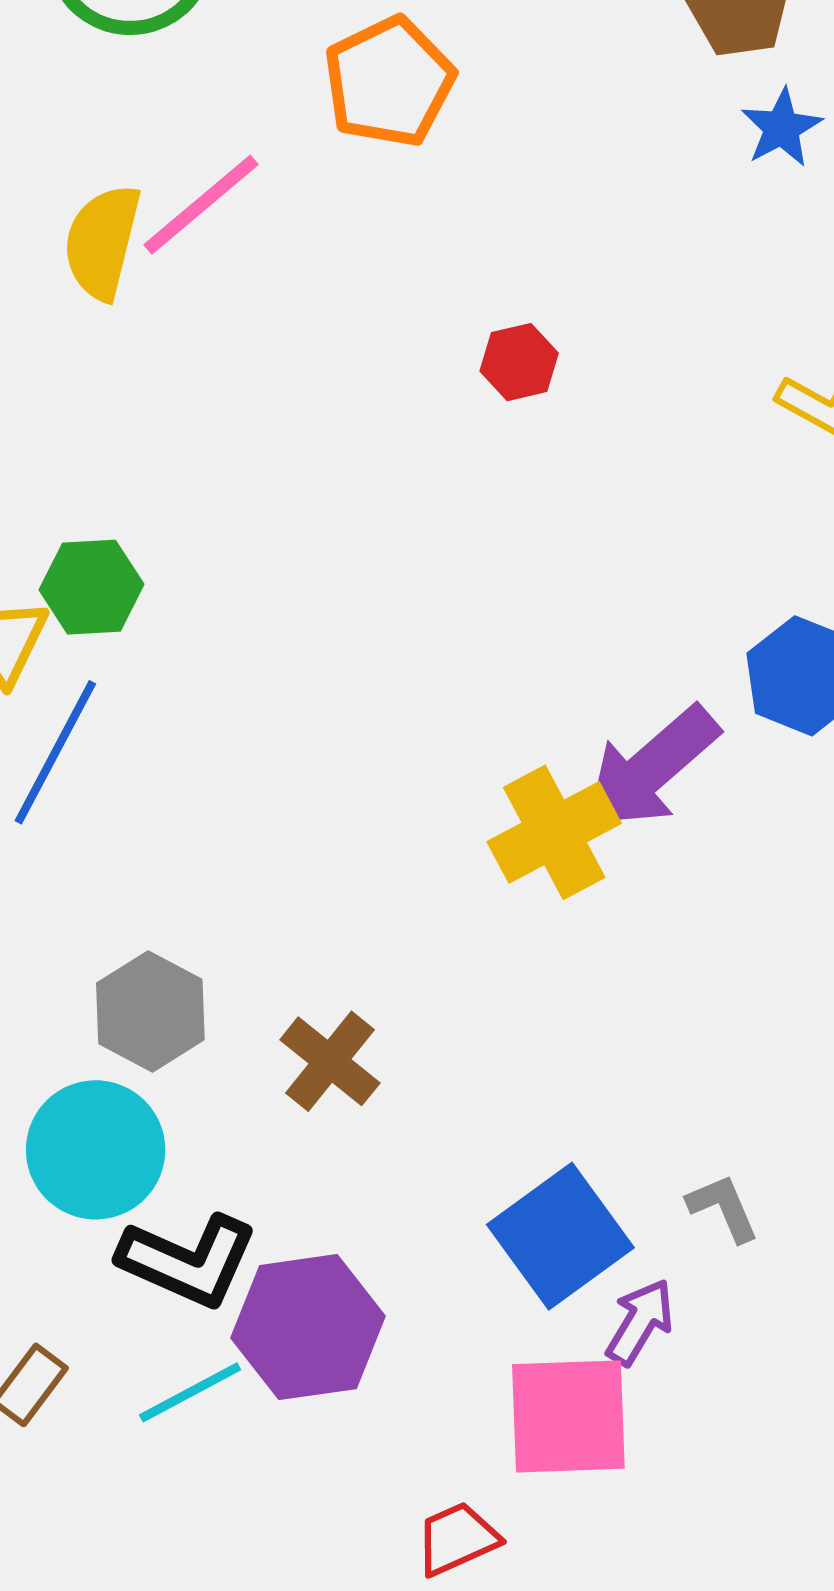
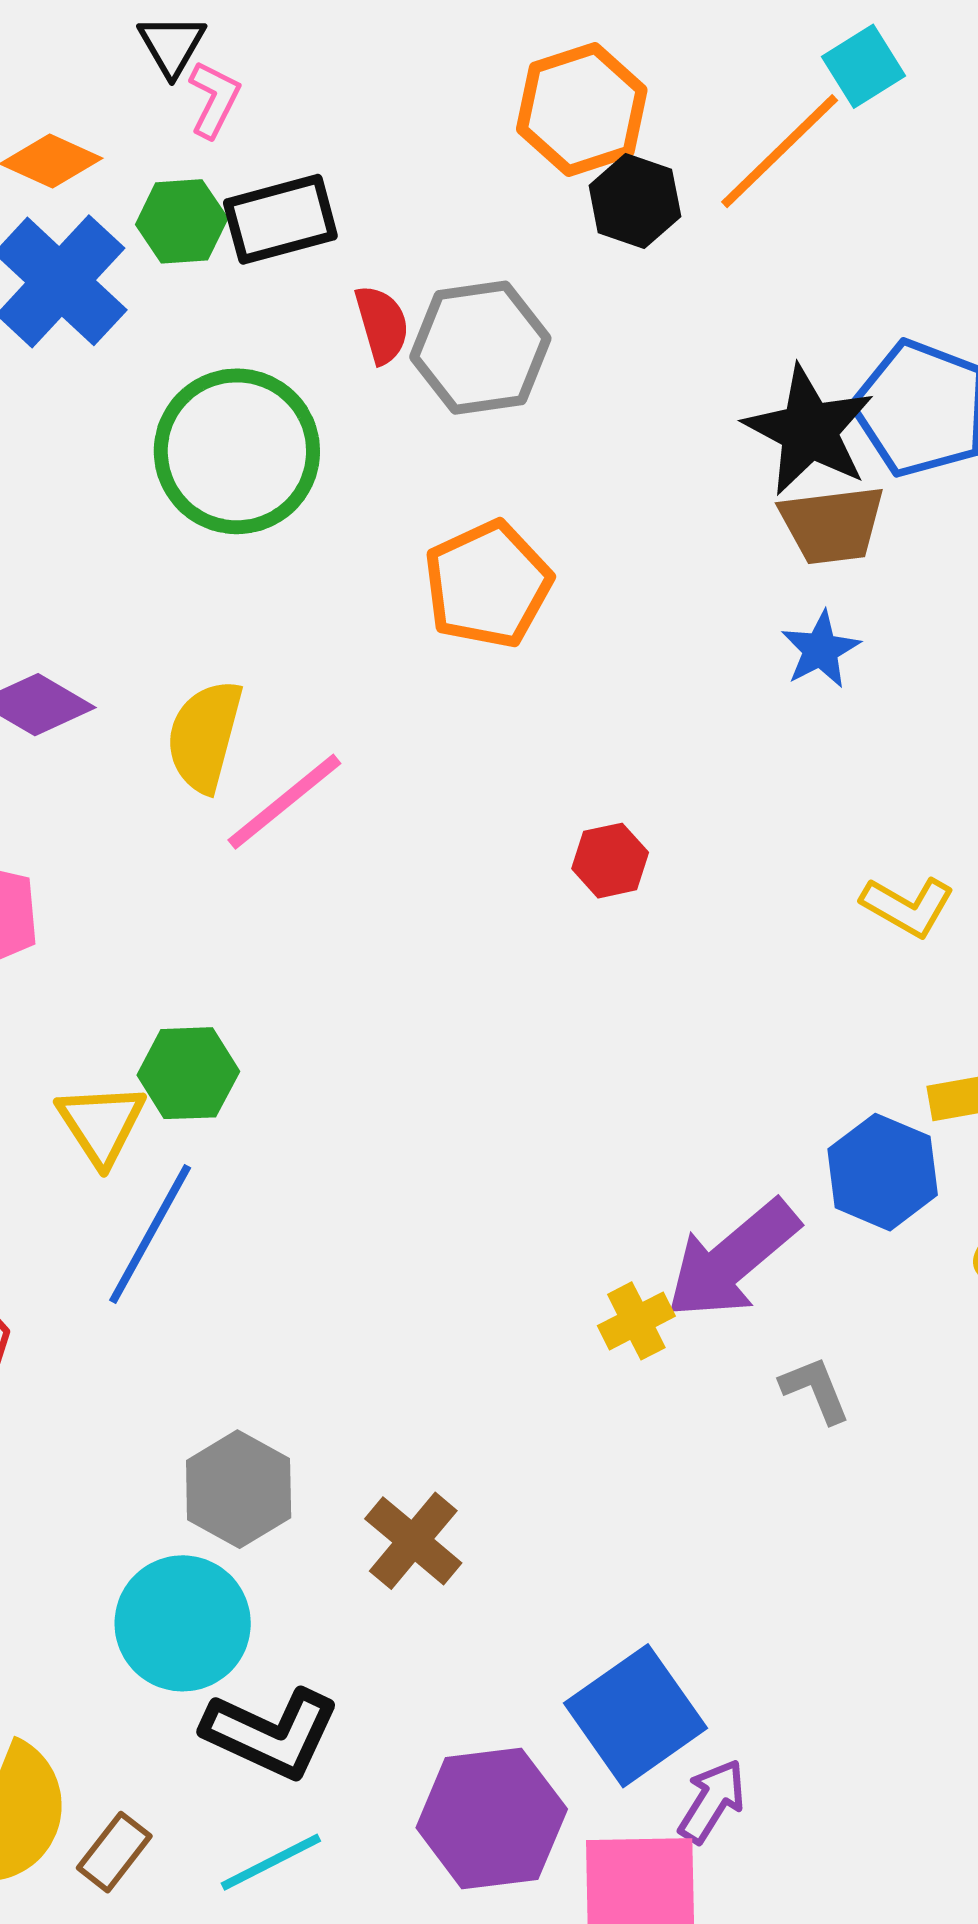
blue star: (782, 128) -> (821, 650), moved
pink line: (201, 205) -> (284, 802), moved
yellow cross: (554, 832) -> (636, 1321), size x0.6
gray L-shape: (723, 1208) -> (815, 1390), moved
purple hexagon: (308, 1327) -> (492, 1818), moved

